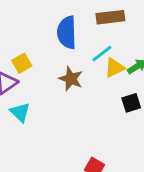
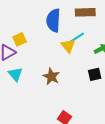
yellow triangle: (114, 68) -> (68, 46), moved, turned -49
brown star: (71, 79) -> (51, 76), moved

